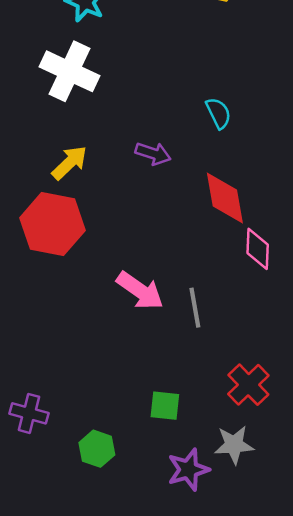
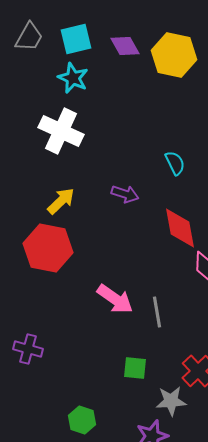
green square: (165, 406) -> (135, 368), moved
purple cross: (29, 413) -> (28, 349), moved
gray star: (234, 445) -> (171, 401), moved

